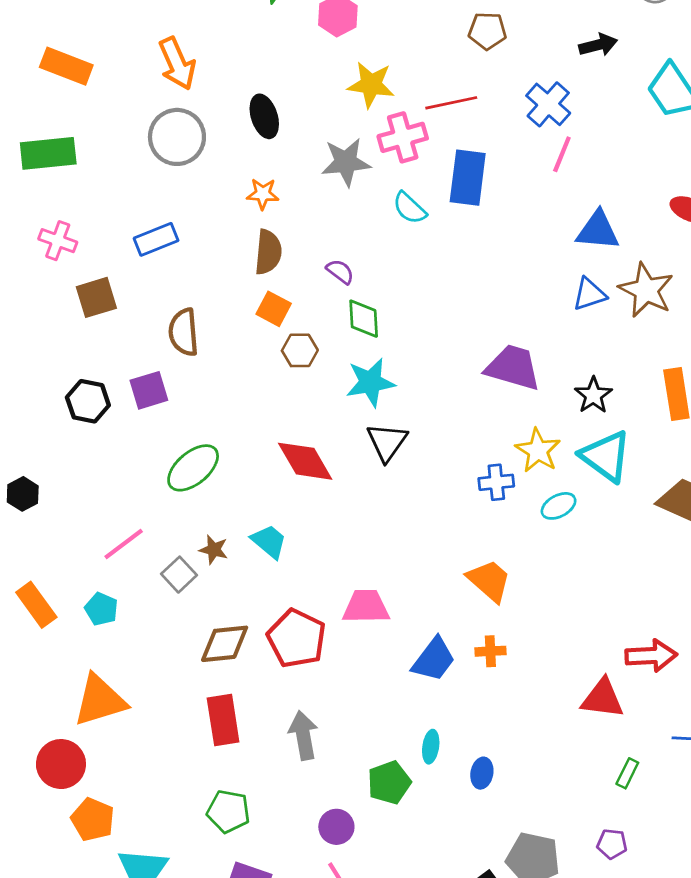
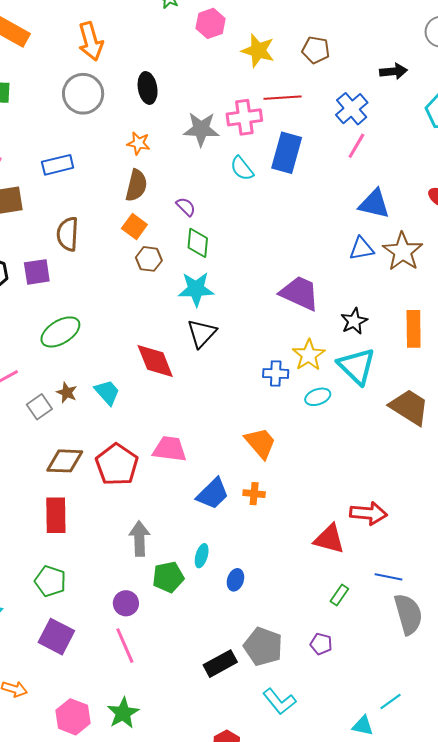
yellow star: (371, 85) -> (258, 51), moved
red diamond: (305, 461) -> (155, 361), moved
gray arrow: (303, 735) -> (139, 539), moved

